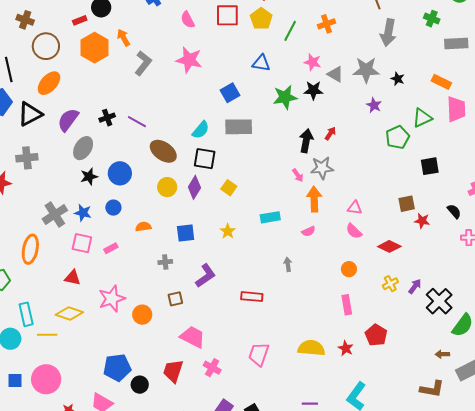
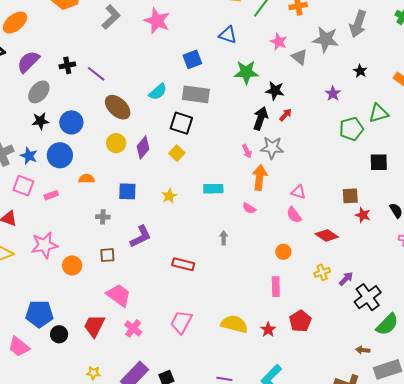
gray star: (366, 70) -> (326, 39), moved
black star: (313, 90) -> (275, 91), moved
black square: (205, 159) -> (181, 123), moved
blue circle: (113, 208) -> (60, 155), size x1.6
pink semicircle: (308, 231) -> (249, 208), turned 48

